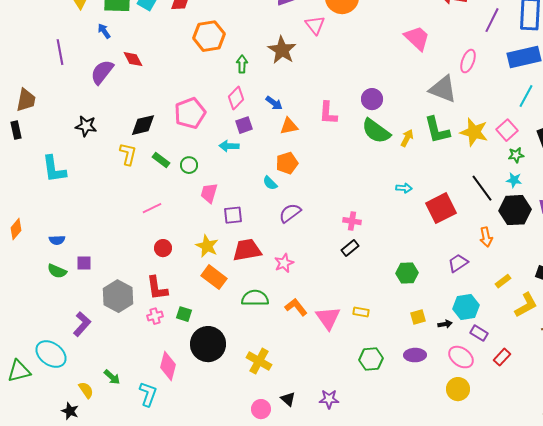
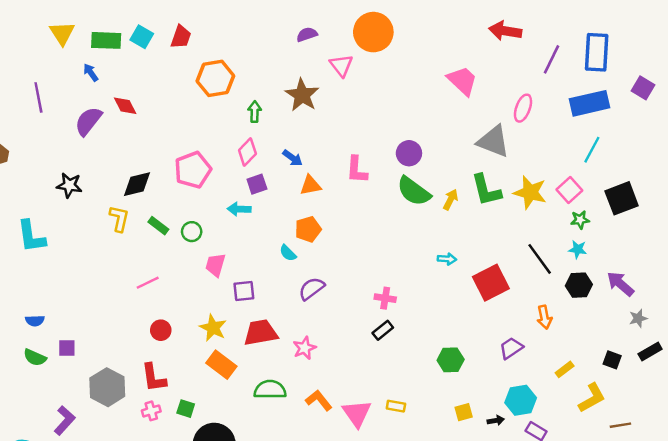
black hexagon: (515, 210) -> (579, 285), size x0.7

